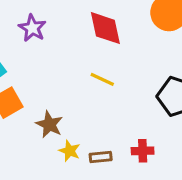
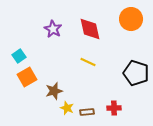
purple star: (32, 28) -> (53, 29), moved
brown star: (49, 124) -> (54, 91), turned 30

